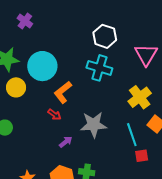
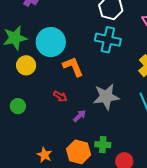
orange L-shape: (63, 92) -> (73, 67), turned 110
red arrow: (54, 115) -> (60, 96), moved

